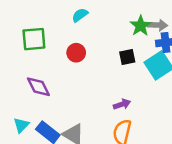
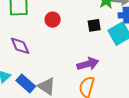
purple arrow: (122, 104) -> (88, 64), size x1.5

